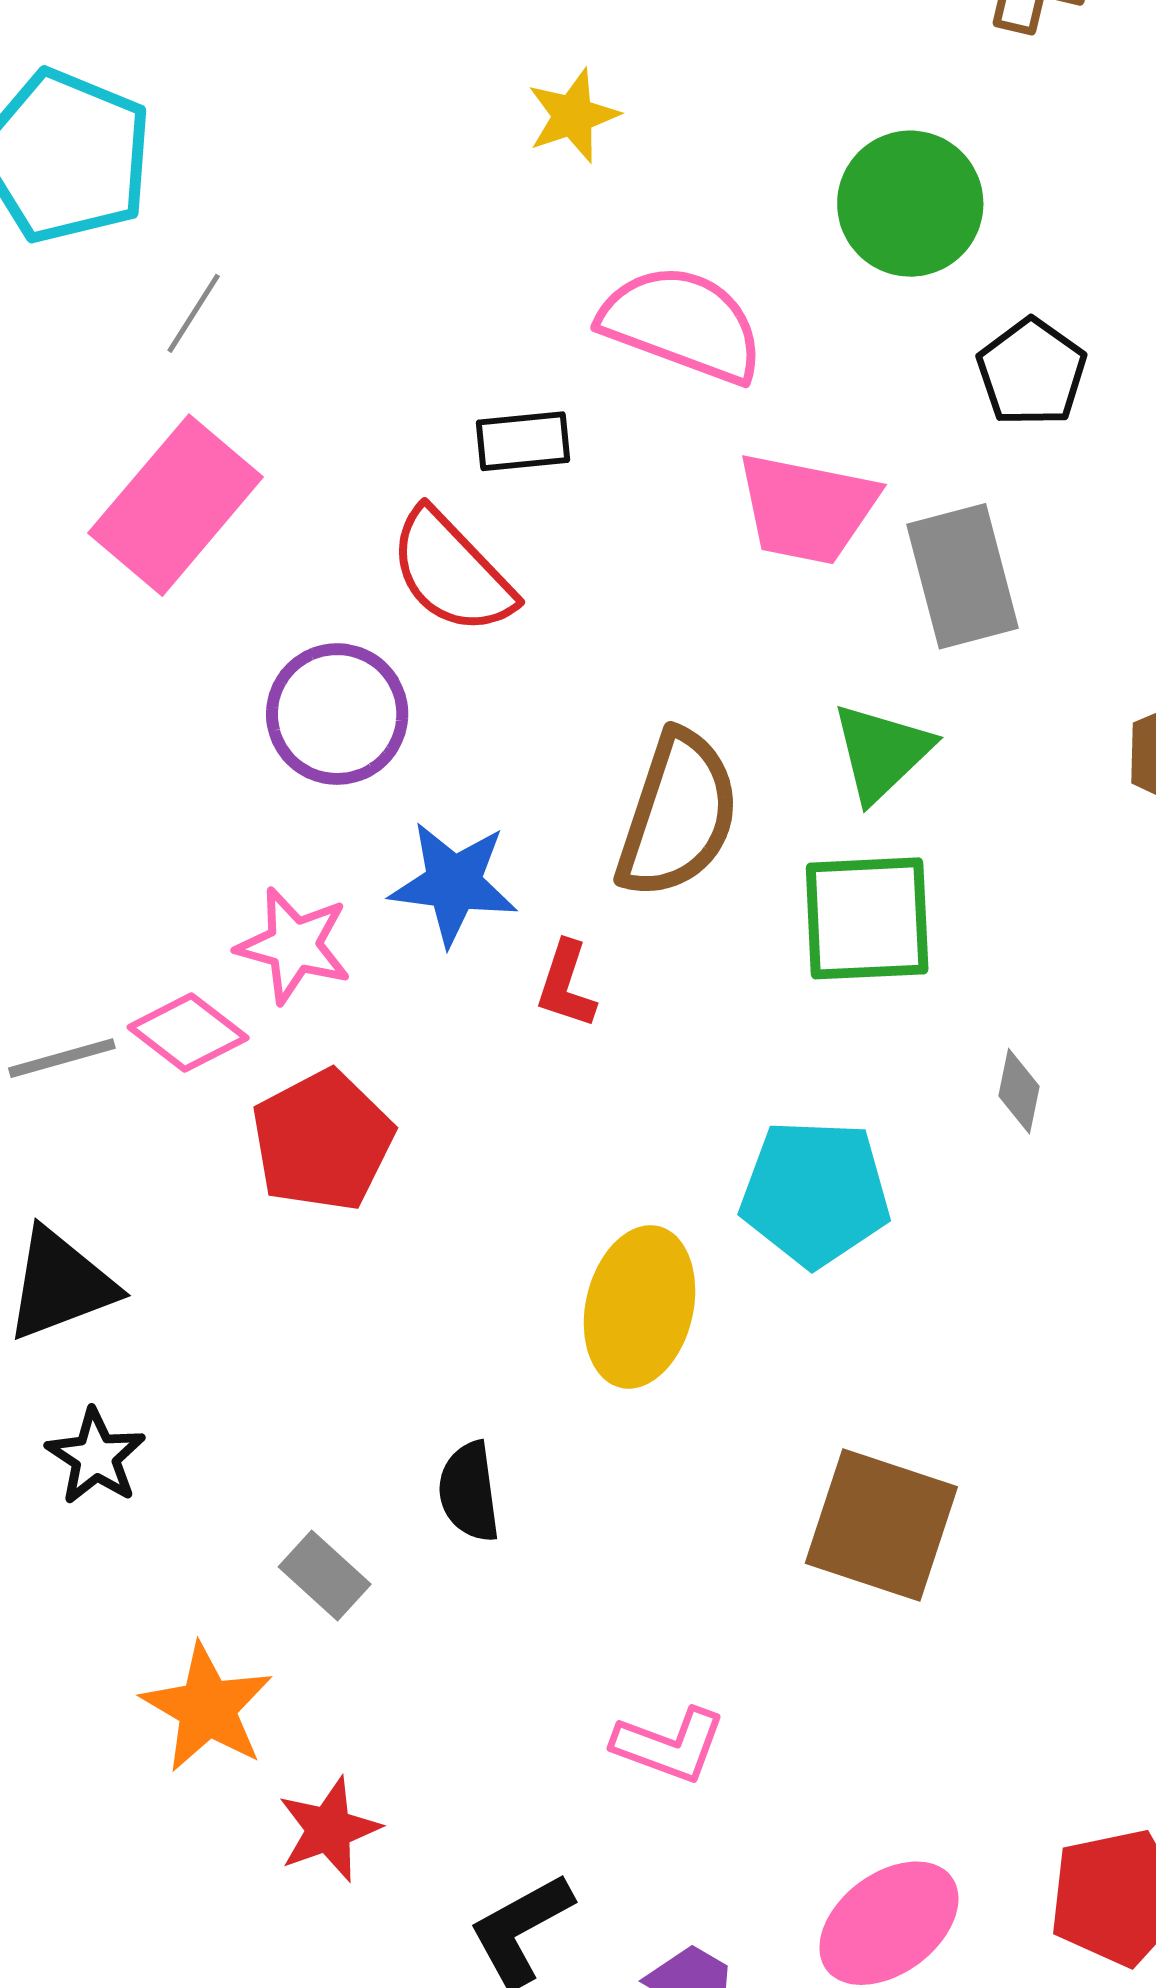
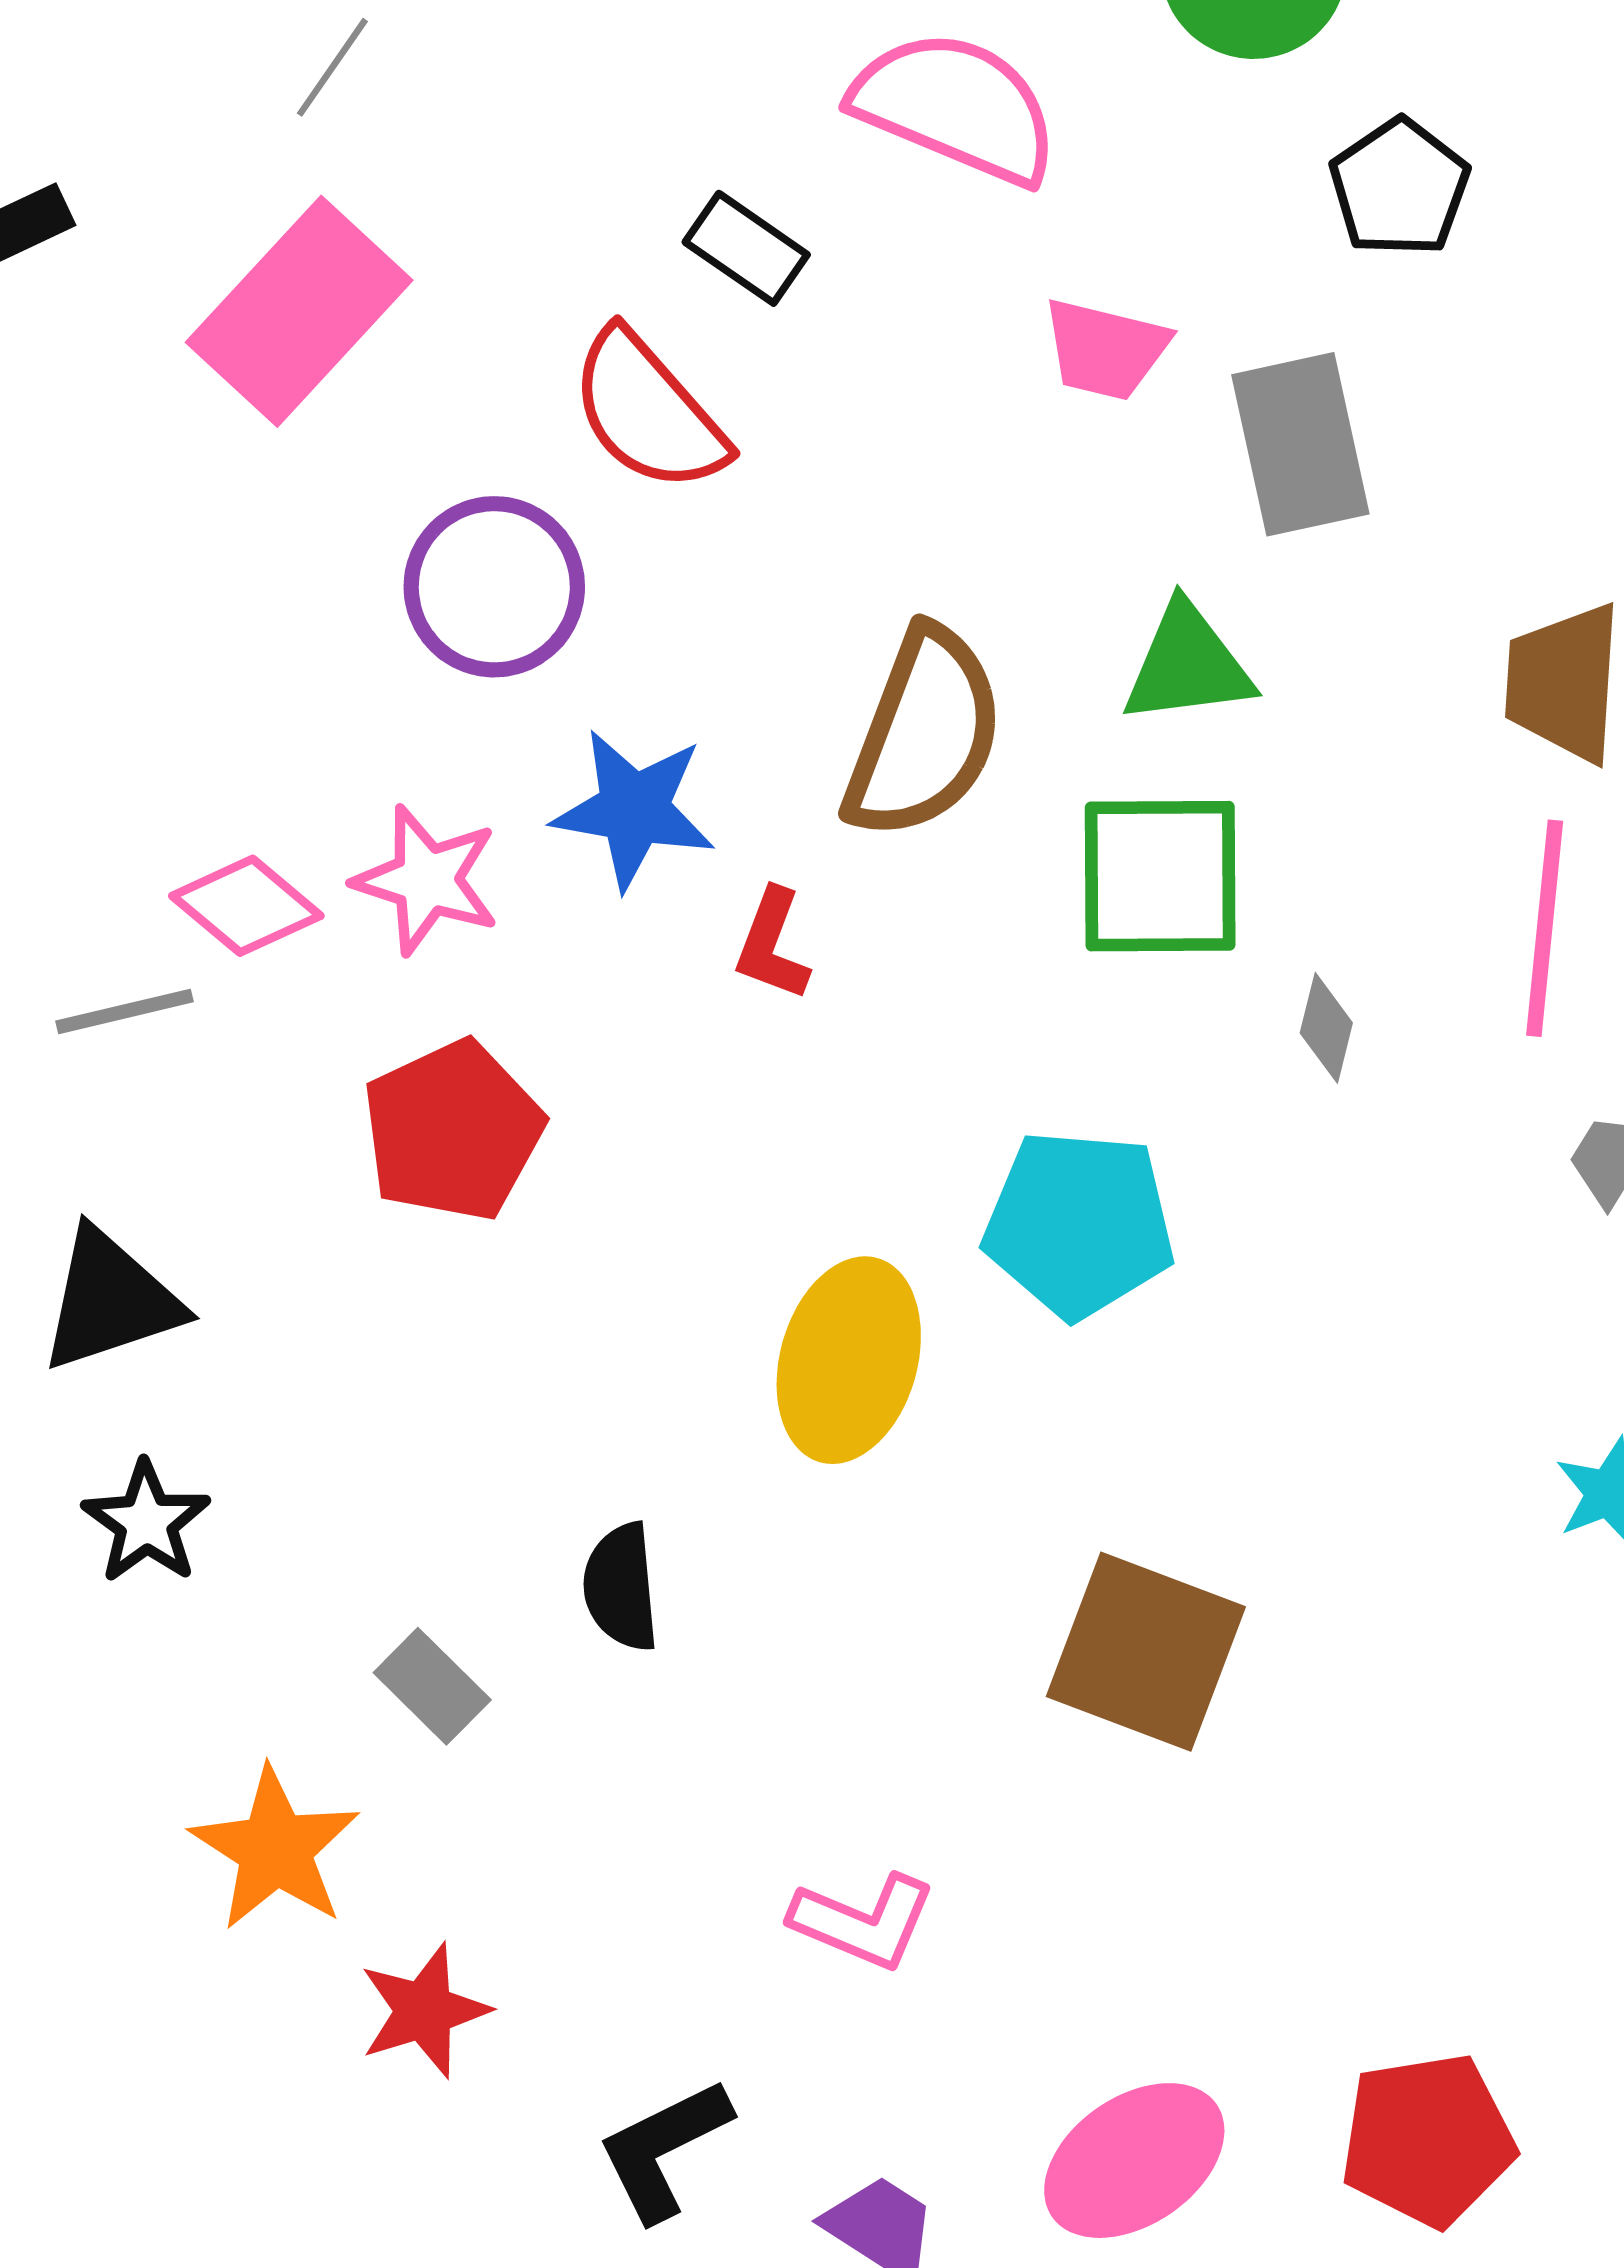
black rectangle: (523, 441) -> (746, 248), turned 38
pink trapezoid: (807, 508) -> (1105, 349), size x0.7
green triangle: (882, 752) -> (1188, 665), turned 34
pink diamond: (188, 1032) -> (246, 906), moved
gray diamond: (1019, 1091) -> (1326, 1028), moved

